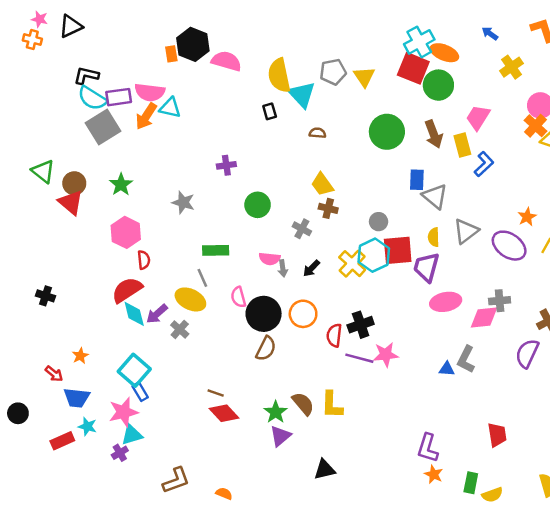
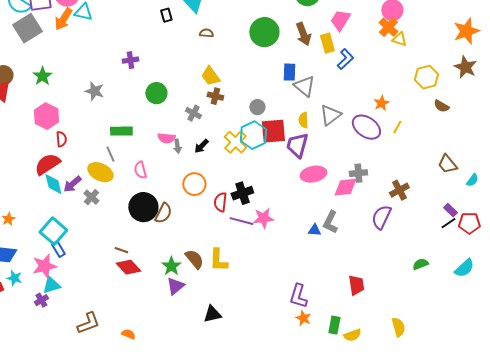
black circle: (264, 314) -> (143, 207), moved

